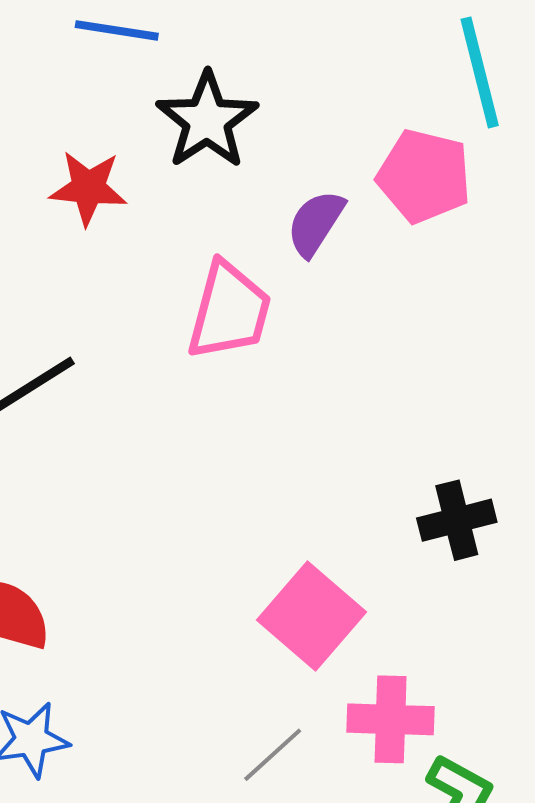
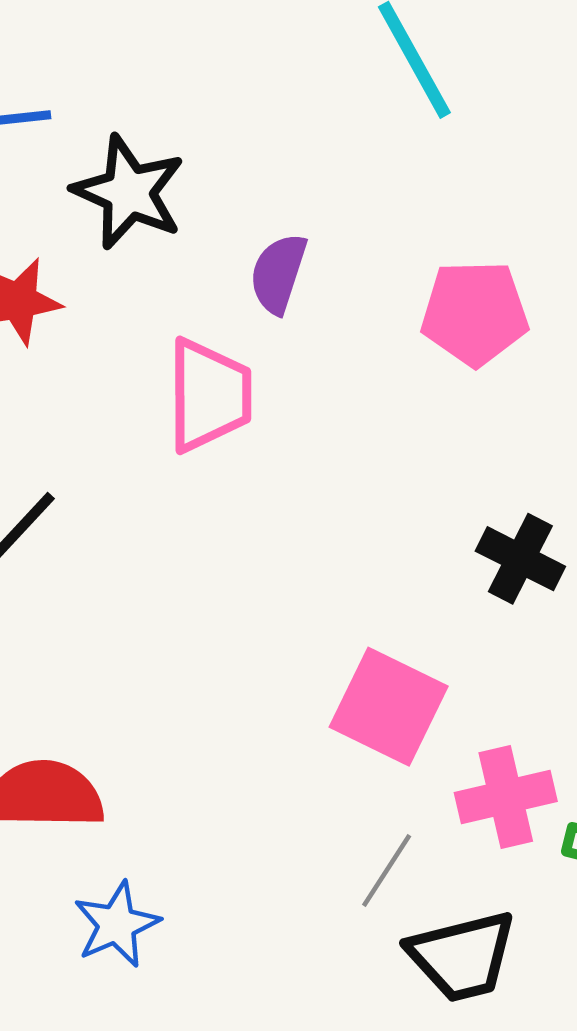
pink pentagon: (424, 176) -> (475, 313), moved
black cross: (457, 520) -> (520, 559), turned -34

